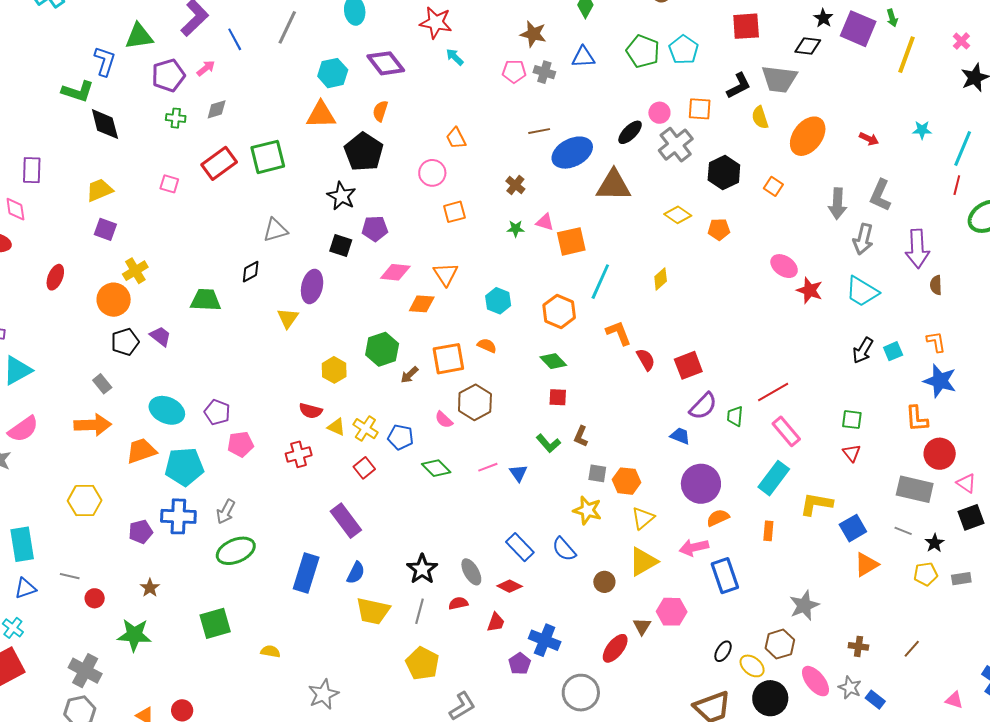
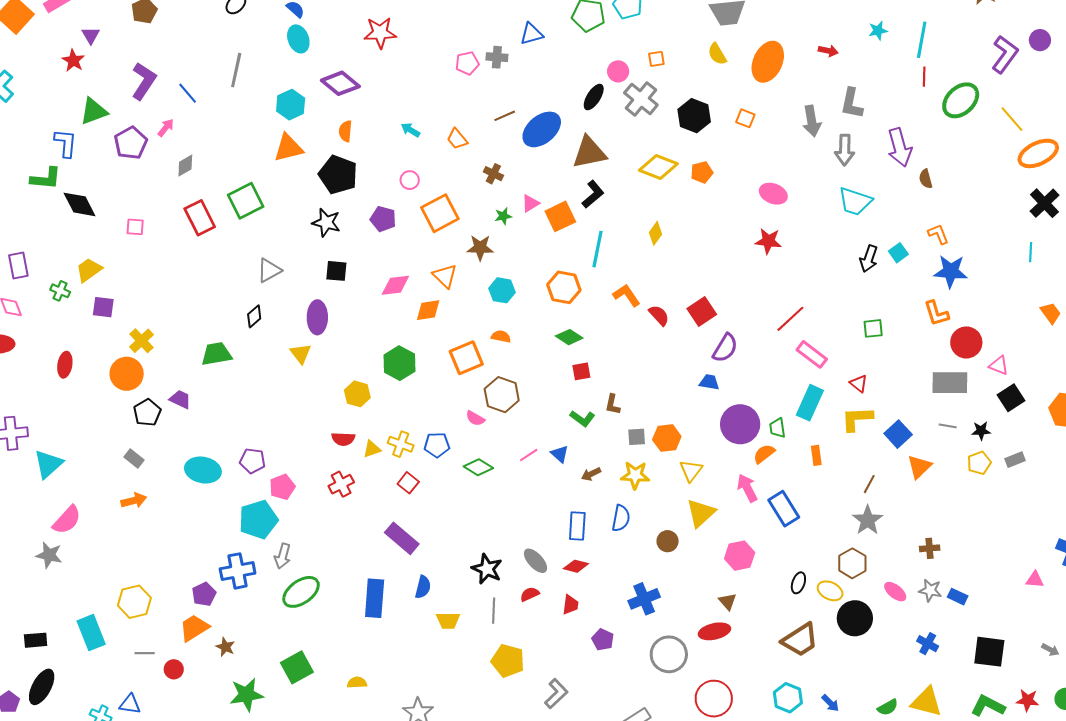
brown star: (533, 34) -> (480, 248), moved
cyan arrow: (455, 57) -> (410, 130), moved
black L-shape: (739, 86) -> (593, 194), moved
orange square: (700, 109) -> (656, 59), size x0.7
green cross: (176, 118) -> (60, 291), moved, turned 30
orange trapezoid: (456, 138) -> (457, 139), moved
red rectangle: (219, 163) -> (200, 218), turned -68
pink circle: (432, 173) -> (410, 180), size x0.7
pink square: (169, 184) -> (135, 227), moved
orange square: (454, 212) -> (440, 213), size x1.6
yellow diamond: (678, 215) -> (658, 167), size x1.4
pink triangle: (545, 222) -> (530, 203), turned -36
purple pentagon: (375, 229) -> (383, 219), moved, turned 30
red star: (810, 290) -> (768, 241), moved
brown arrow: (409, 375) -> (591, 474), moved, turned 30
green trapezoid: (735, 416) -> (777, 428), moved
orange arrow: (93, 425) -> (134, 501), size x0.7
yellow triangle: (336, 427) -> (372, 449), turned -30
orange trapezoid: (141, 451) -> (194, 628), moved
red triangle: (852, 453) -> (859, 384), moved
cyan pentagon: (184, 467) -> (258, 520), moved
yellow hexagon: (85, 501) -> (134, 602), moved
black star: (935, 543) -> (981, 431), turned -30
blue rectangle: (520, 547) -> (577, 526), turned 60
pink arrow: (694, 547) -> (747, 488), turned 88
blue semicircle: (564, 549) -> (621, 518), turned -116
blue triangle: (25, 588) -> (130, 704), moved, turned 40
yellow trapezoid: (373, 611) -> (448, 621), size x0.7
brown triangle: (642, 626) -> (728, 601), moved
green star: (134, 635) -> (247, 695), moved
blue cross: (545, 640) -> (644, 599), moved, turned -32
red ellipse: (615, 648) -> (714, 631), moved, turned 52
brown line: (912, 649) -> (869, 484), moved
pink ellipse: (815, 681) -> (895, 592), size x0.7

